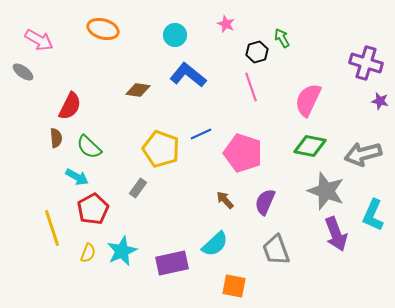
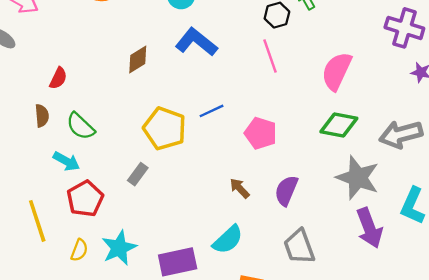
brown diamond: (138, 90) -> (138, 60), turned -40
red semicircle: (70, 106) -> (58, 78), size x0.7
pink pentagon: (243, 153) -> (261, 133), size x0.7

